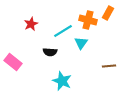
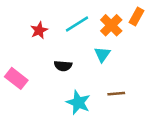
orange cross: (88, 20) -> (111, 25), turned 30
cyan line: (63, 31) -> (77, 24), moved
brown line: (109, 66) -> (116, 94), moved

